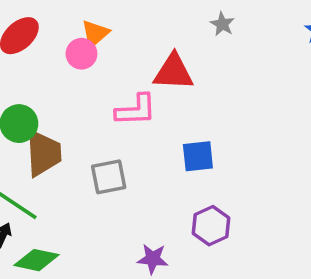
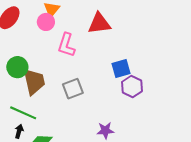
pink L-shape: (136, 110) -> (66, 45), moved, turned 120
purple hexagon: (211, 226) -> (132, 86), moved

